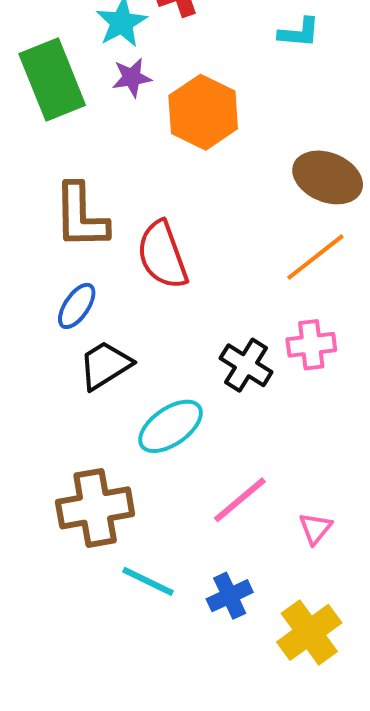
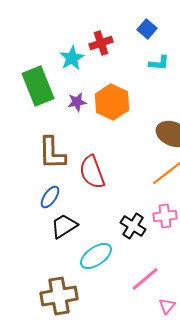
purple star: (132, 78) -> (77, 102), moved
pink line: (240, 500) -> (145, 279), moved

